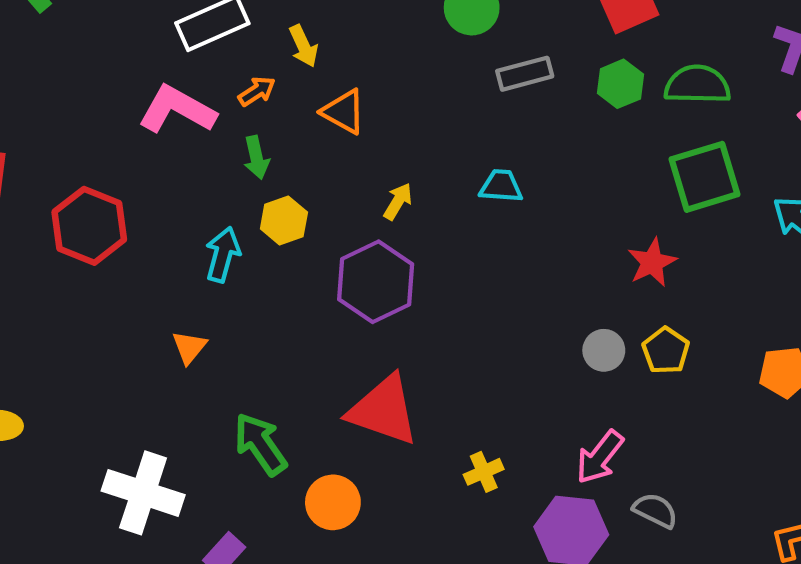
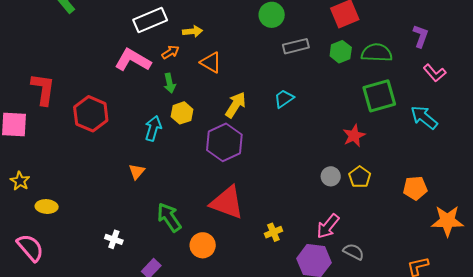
yellow arrow: (303, 46) -> (193, 31), turned -72
cyan trapezoid: (501, 186) -> (284, 99), turned -40
yellow arrow: (398, 201) -> (236, 105), size x1.5
white cross: (143, 493) -> (114, 239), size x0.5

